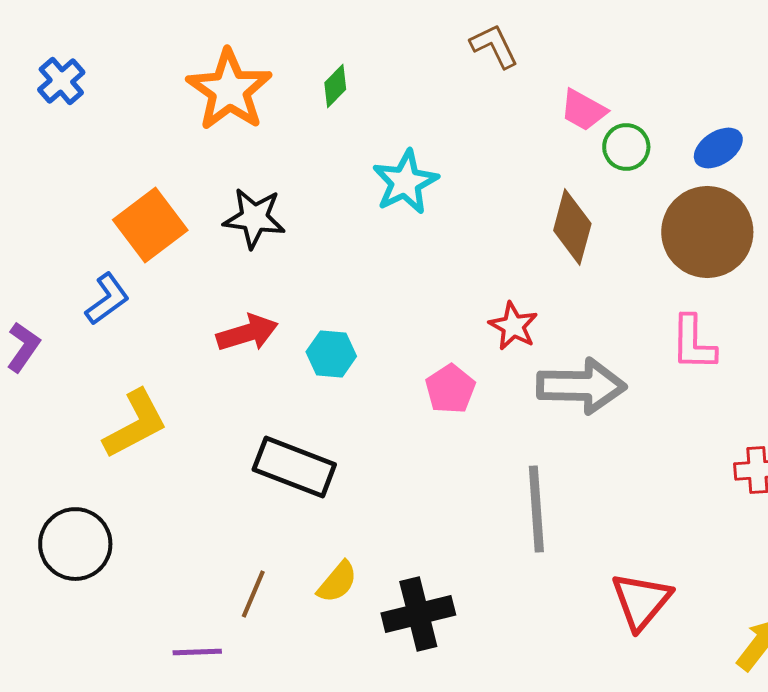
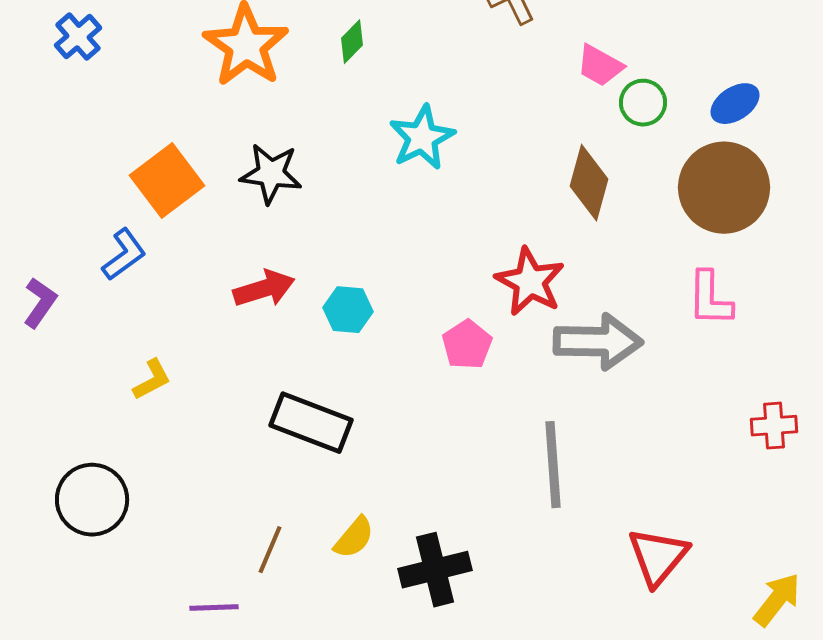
red star: (513, 326) -> (530, 282), size x1.4
yellow L-shape: (135, 424) -> (152, 380), size x0.6

